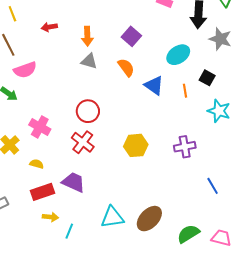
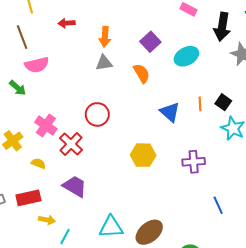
cyan ellipse: (178, 55) -> (186, 56), moved
gray triangle: (89, 61) -> (104, 63), turned -30
black square: (207, 78) -> (223, 102), moved
blue triangle: (154, 86) -> (170, 112), moved
red cross: (83, 142) -> (71, 144), moved
red rectangle: (42, 192) -> (28, 198), moved

